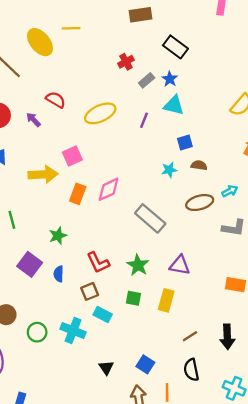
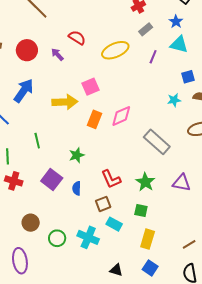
gray rectangle: (147, 80) -> (146, 29), moved
yellow rectangle: (166, 300) -> (148, 239), moved
black triangle: (106, 368) -> (116, 270), turned -40

